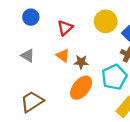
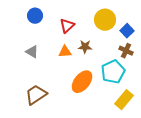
orange triangle: (63, 56) -> (65, 52), turned -40
brown star: (81, 62) -> (85, 47), moved

